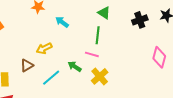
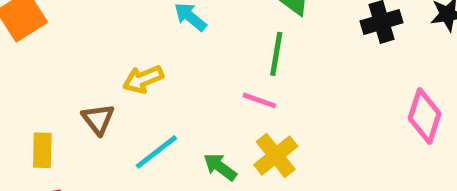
brown triangle: (27, 65) -> (98, 119), turned -40
green arrow: (75, 66) -> (220, 167), moved

